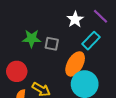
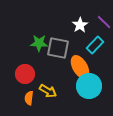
gray square: (52, 44) -> (58, 48), size x1.6
orange ellipse: (75, 64) -> (80, 67), turned -60

